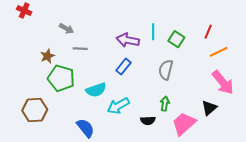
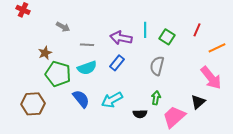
gray line: (80, 49) -> (87, 45), moved
orange line: (219, 52) -> (217, 48), moved
cyan semicircle: (96, 90) -> (87, 68), moved
blue semicircle: (85, 128) -> (81, 99), moved

